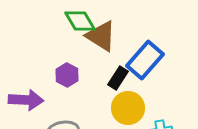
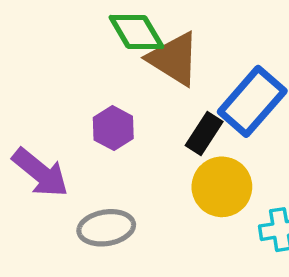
purple arrow: (26, 100) -> (40, 173), turned 36

